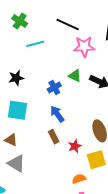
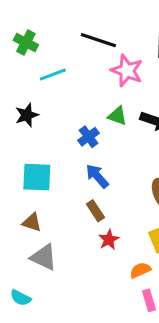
pink star: (84, 47) -> (127, 71), turned 30
black star: (16, 78) -> (27, 115), moved
red star: (75, 146) -> (109, 240), moved

